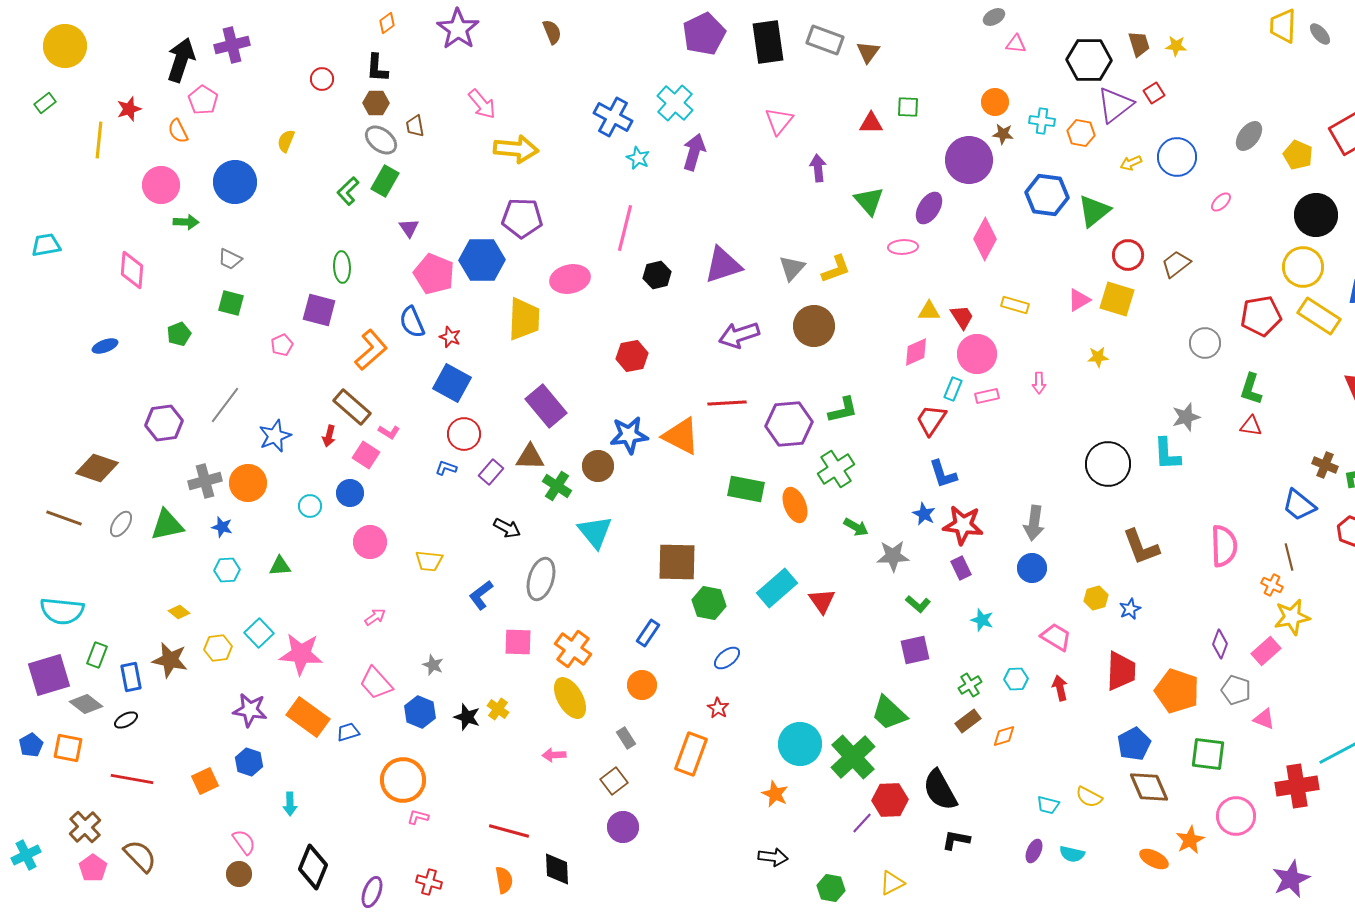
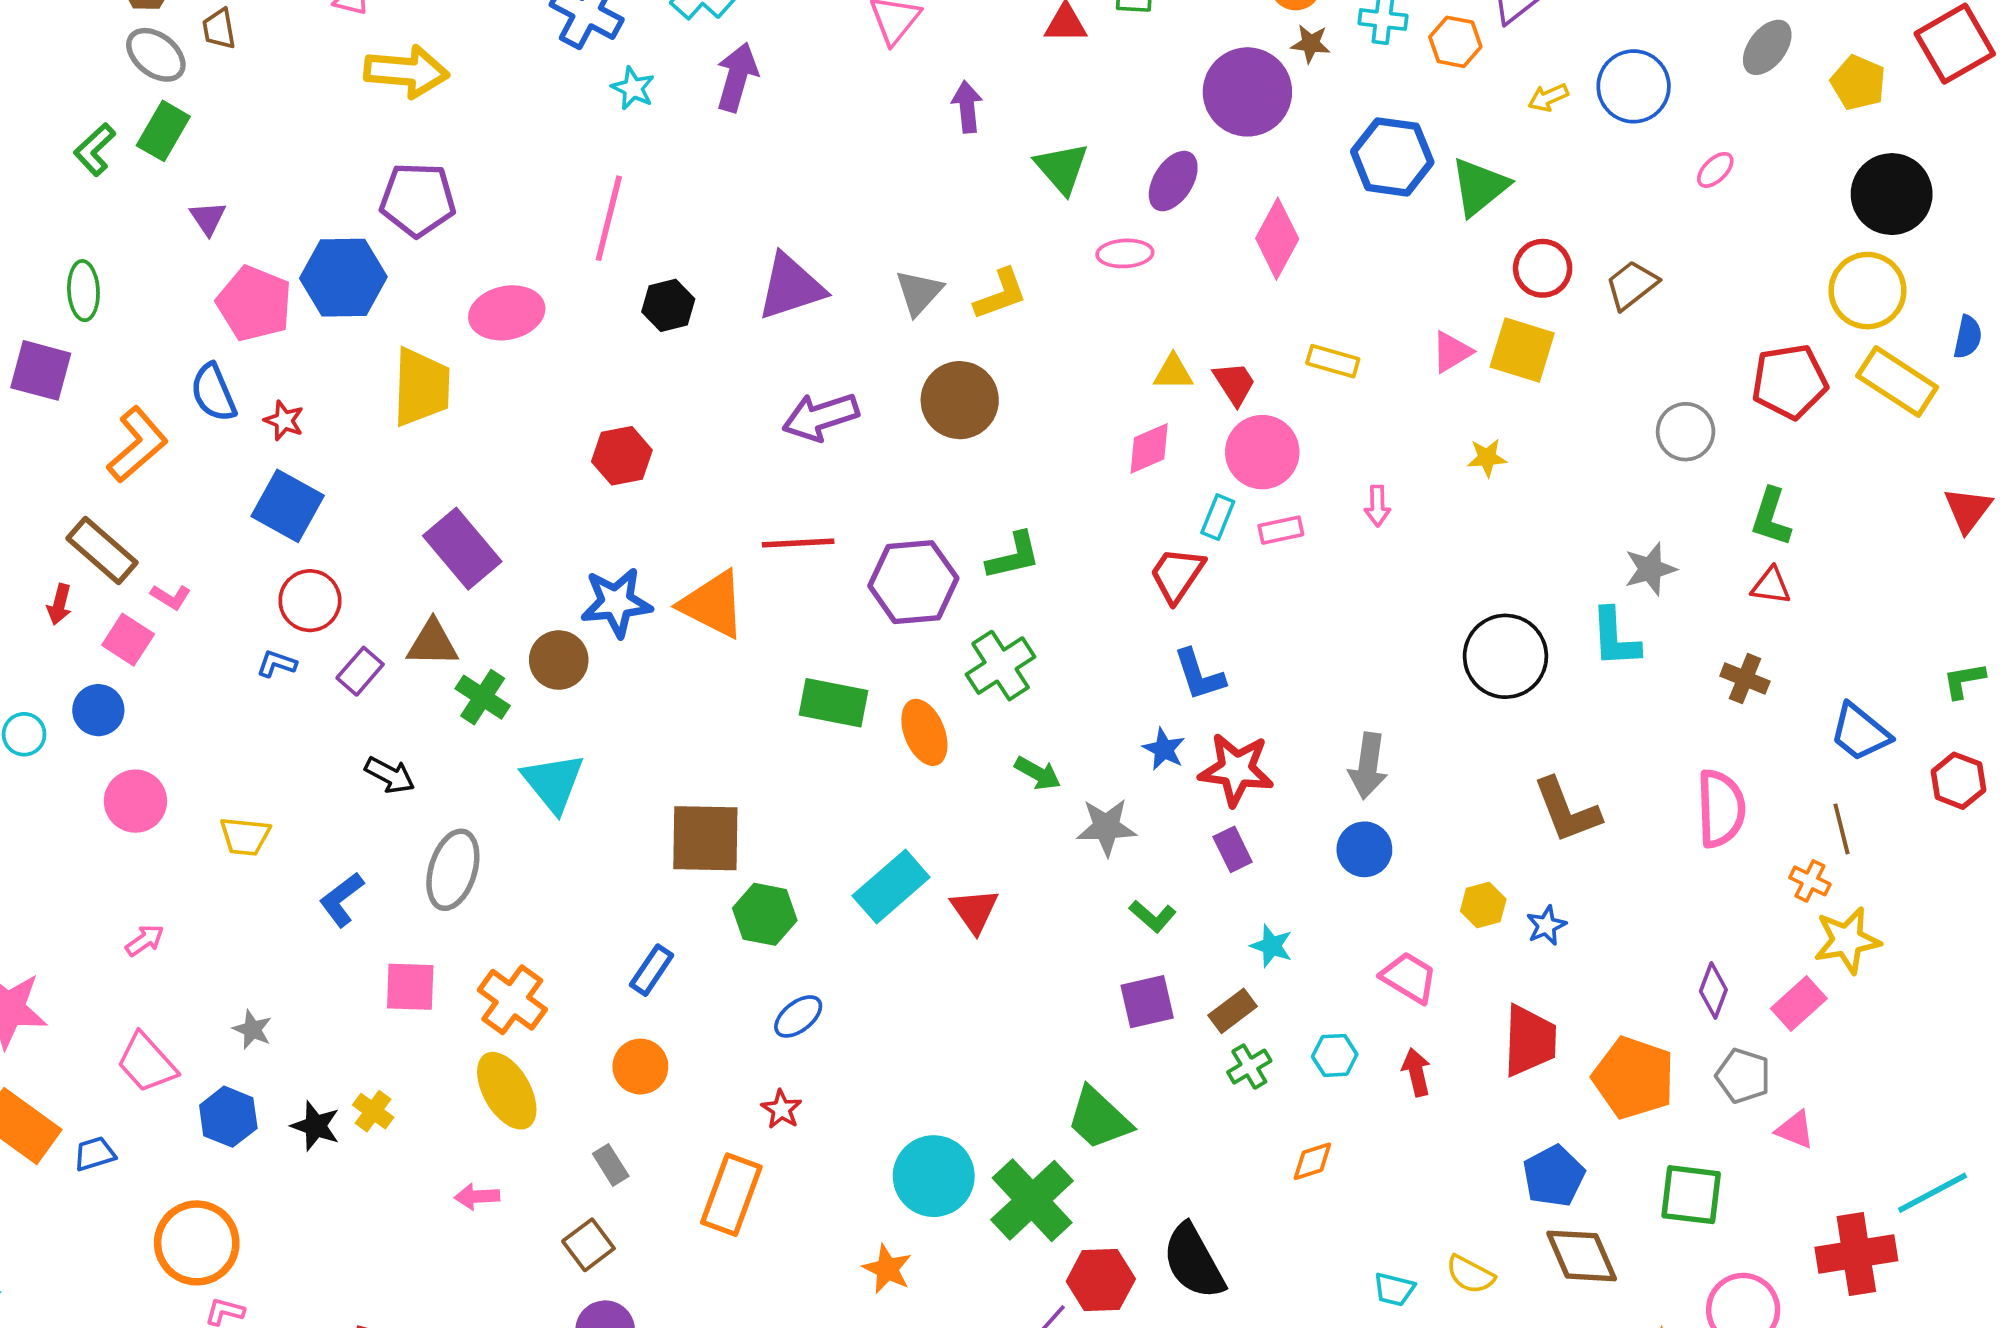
brown cross: (1325, 465) -> (1745, 679), moved
brown rectangle: (968, 721) -> (1233, 1011), moved

